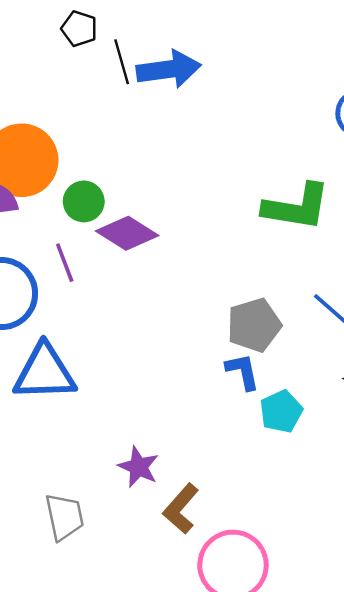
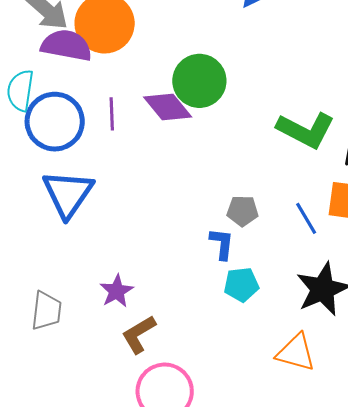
green circle: (84, 201) -> (199, 81), moved, size x1.6
gray pentagon: (254, 325) -> (243, 211), size x0.7
blue triangle: (45, 372) -> (68, 194), turned 48

